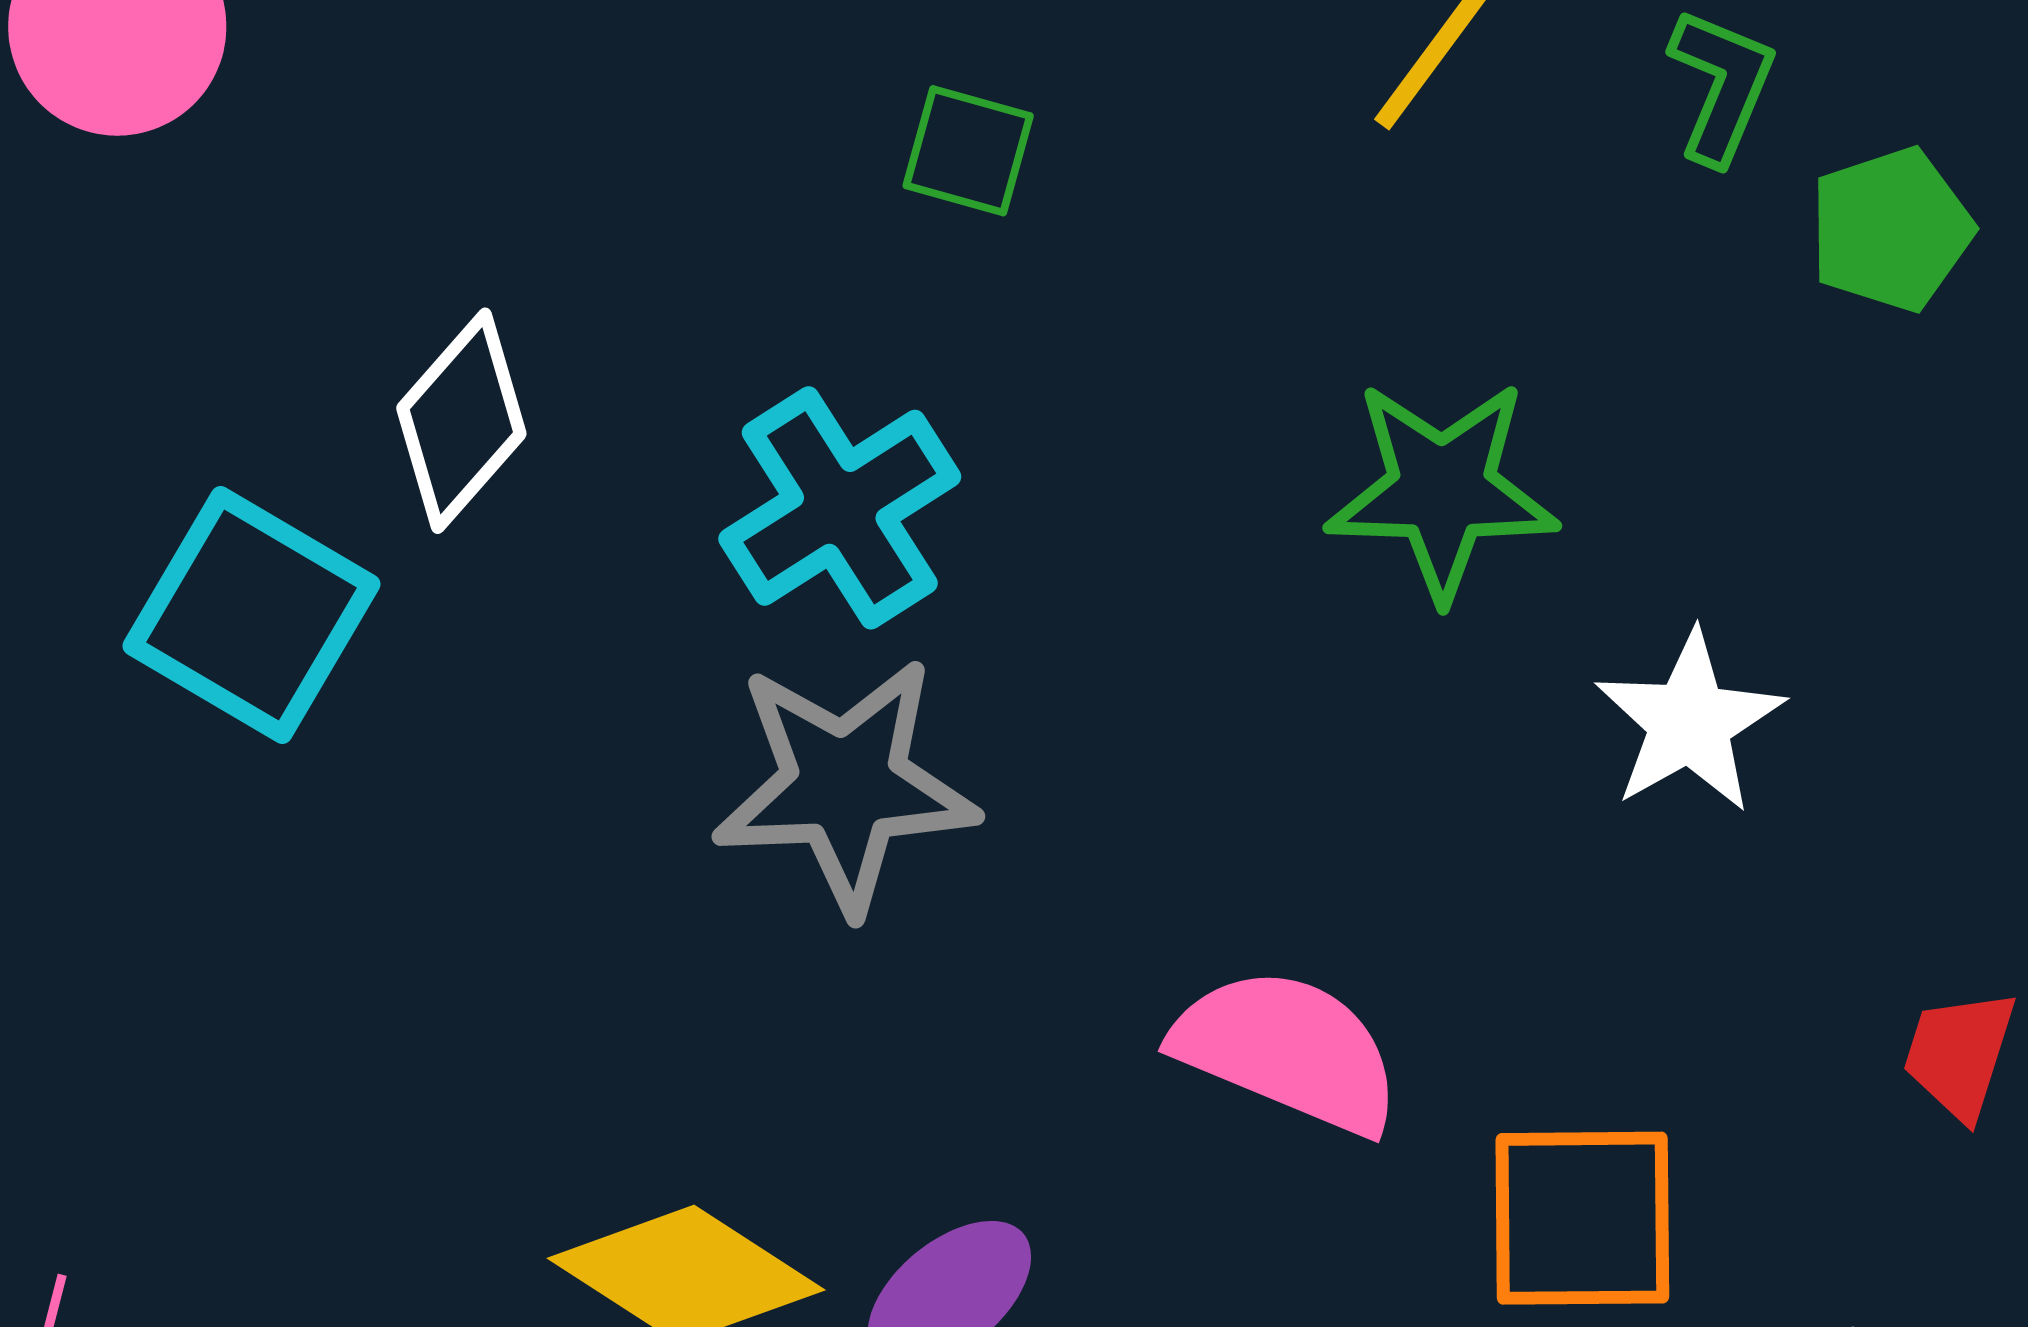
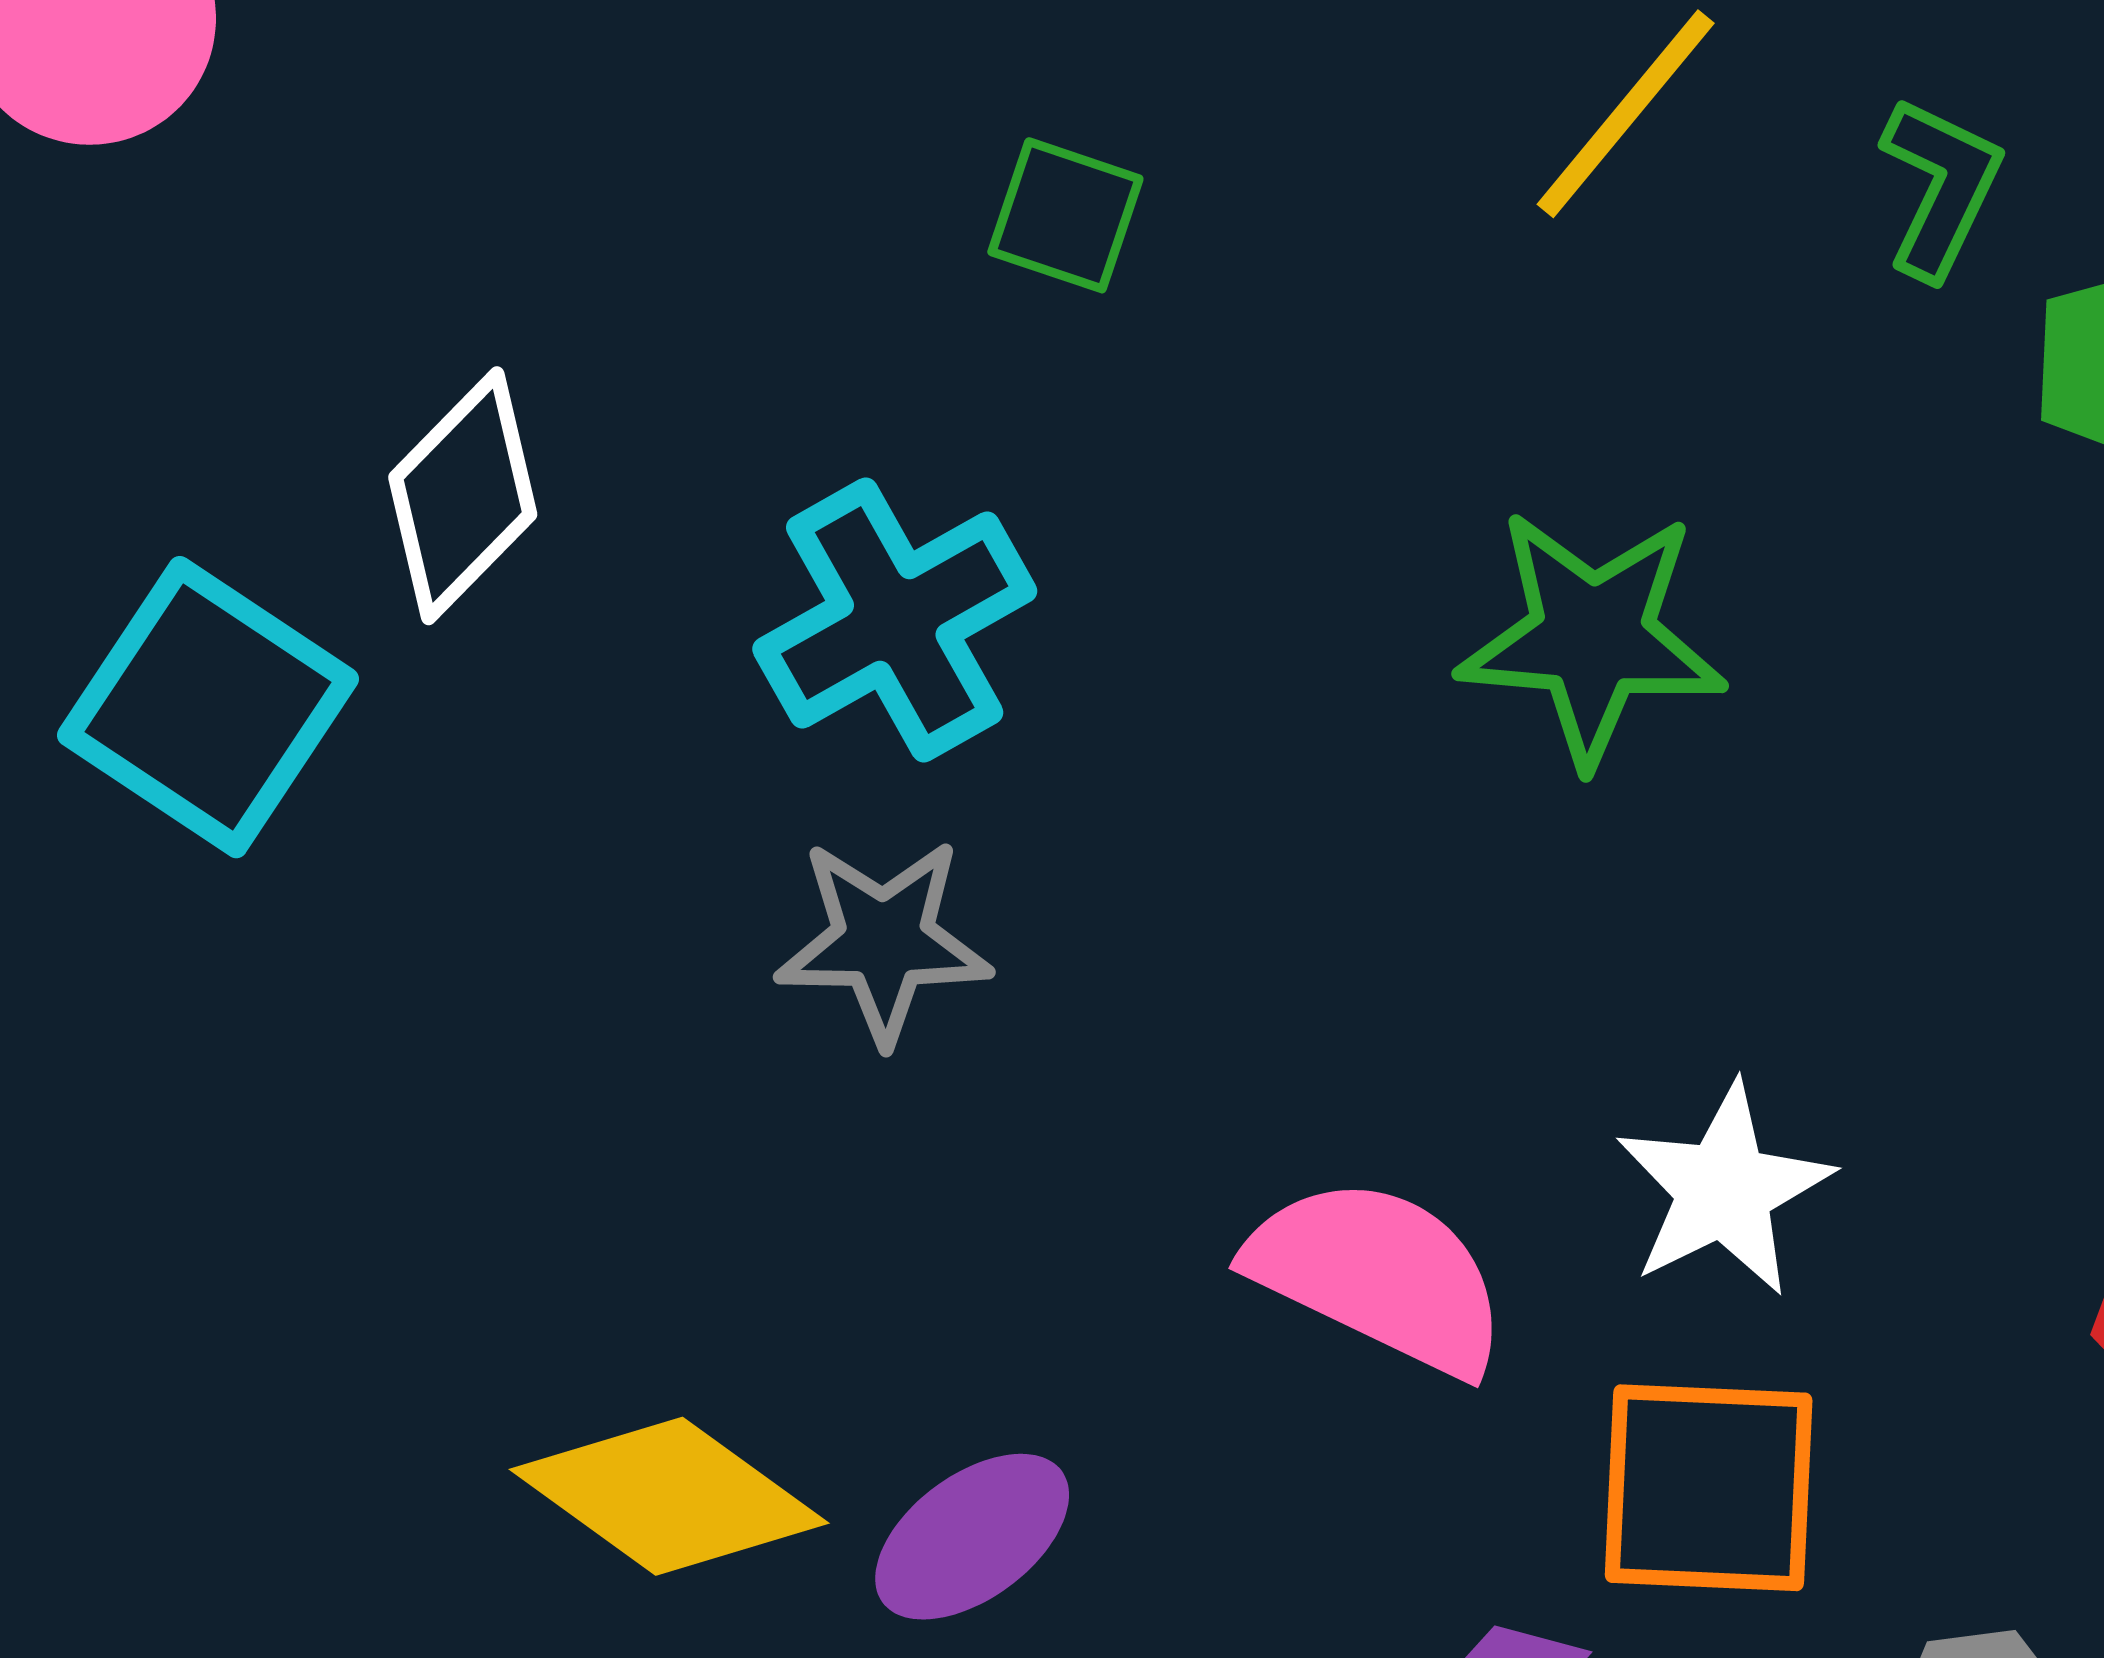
white star: (1690, 722) -> (1724, 1190), moved
gray star: (845, 785) -> (883, 941), size x0.7

